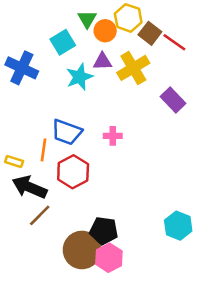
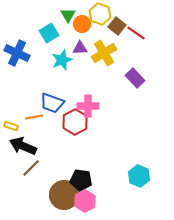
pink cross: (113, 136) -> (88, 106), size x1.5
orange line: (44, 150) -> (34, 117), turned 72
red hexagon: (73, 172) -> (75, 122), moved

